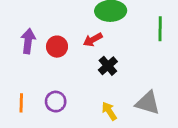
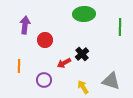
red arrow: (93, 40) -> (64, 63), moved
purple arrow: (28, 41) -> (25, 25), moved
orange line: (21, 103) -> (19, 66), moved

